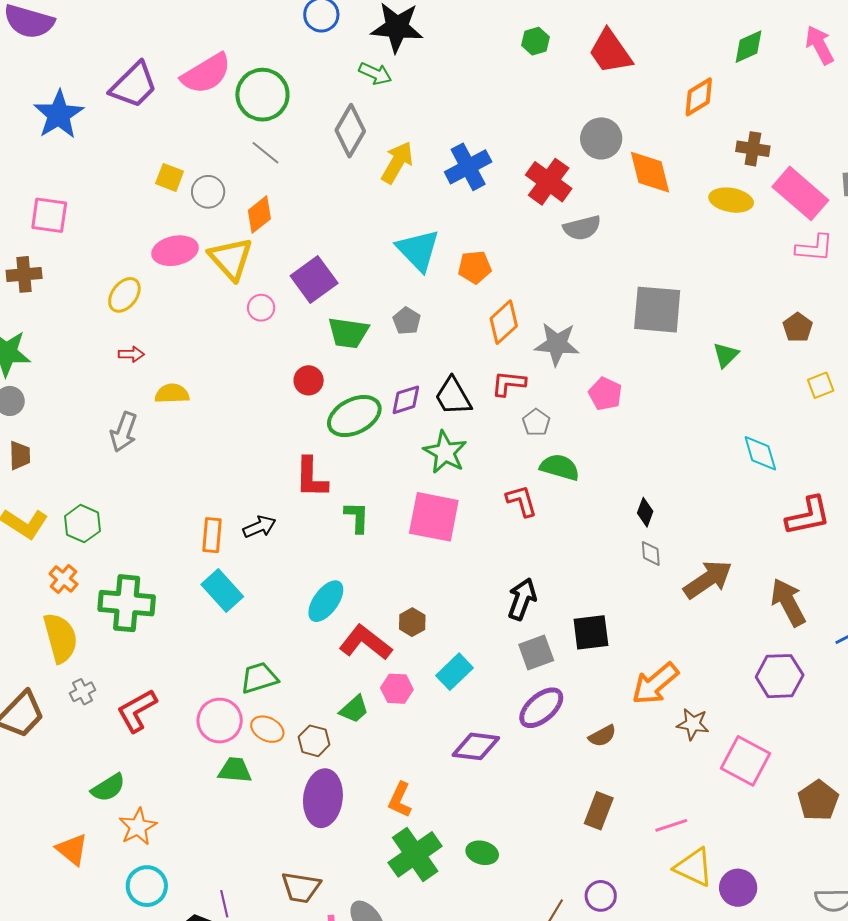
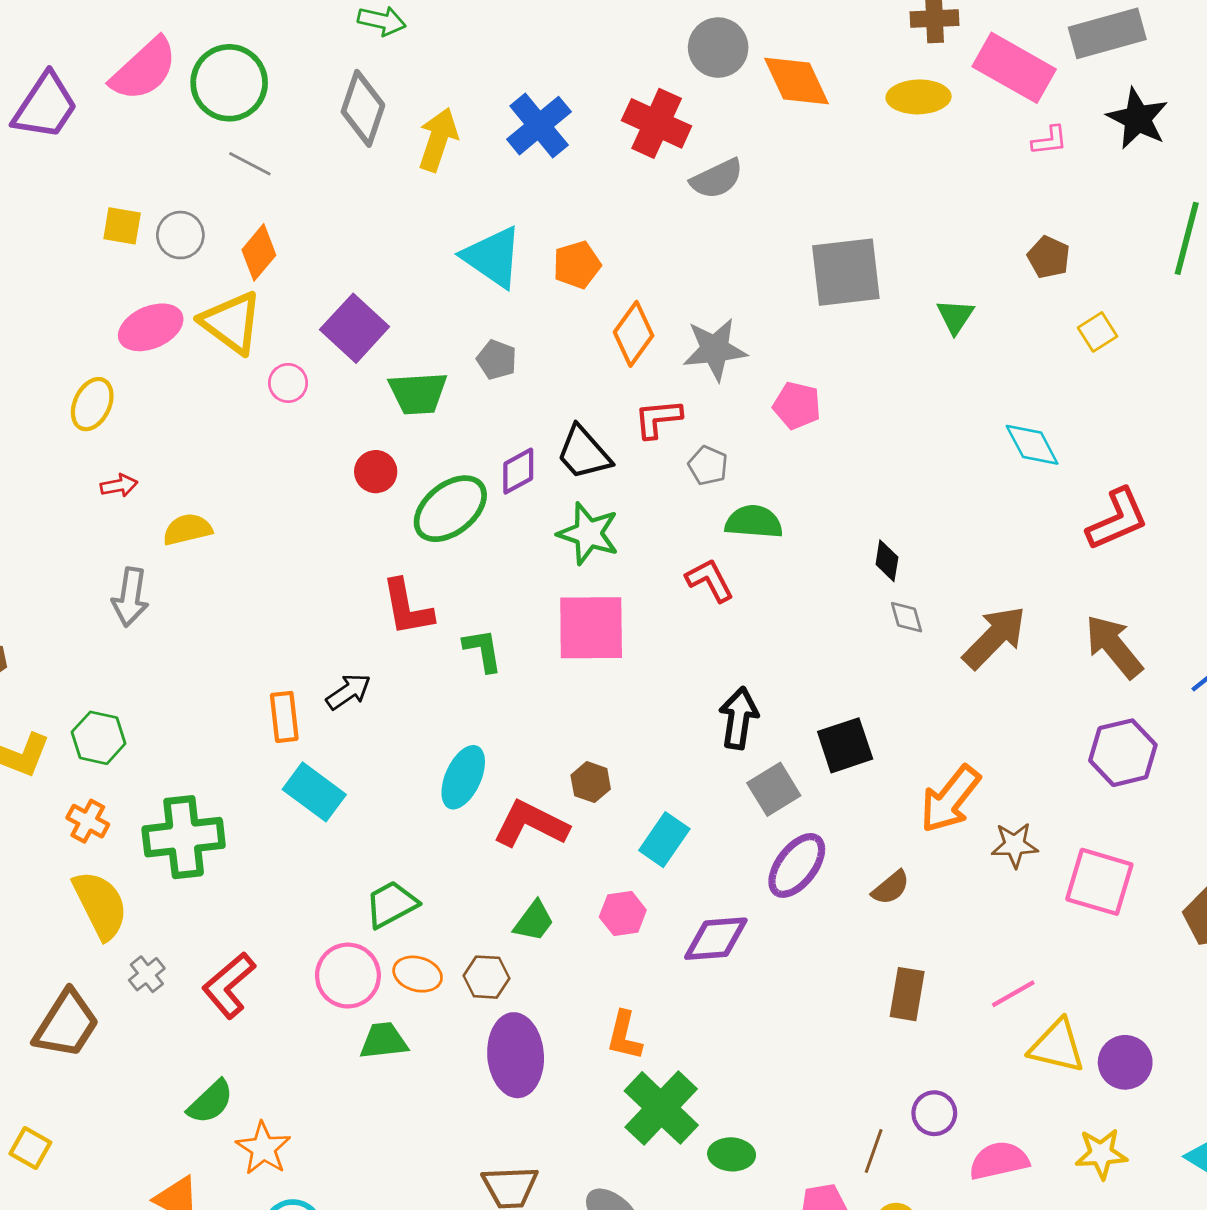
pink L-shape: (814, 248) -> (1050, 141), size x0.7
pink hexagon: (397, 689) -> (623, 914), moved
green ellipse: (482, 853) -> (732, 1154), moved

